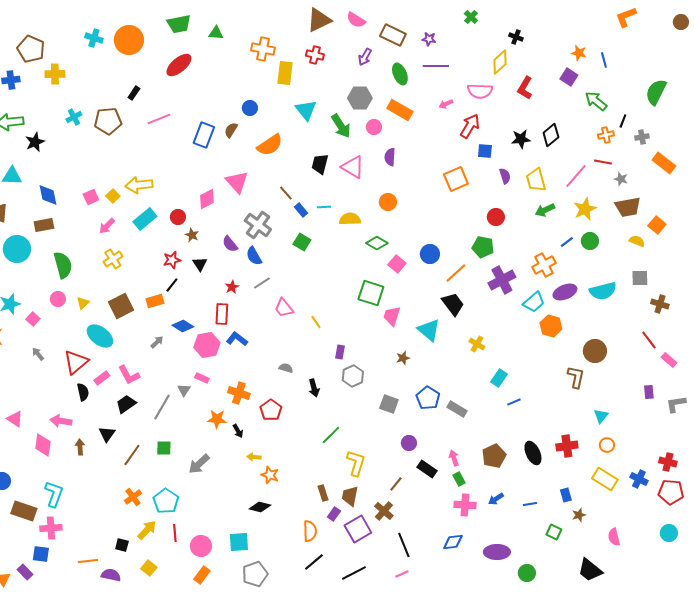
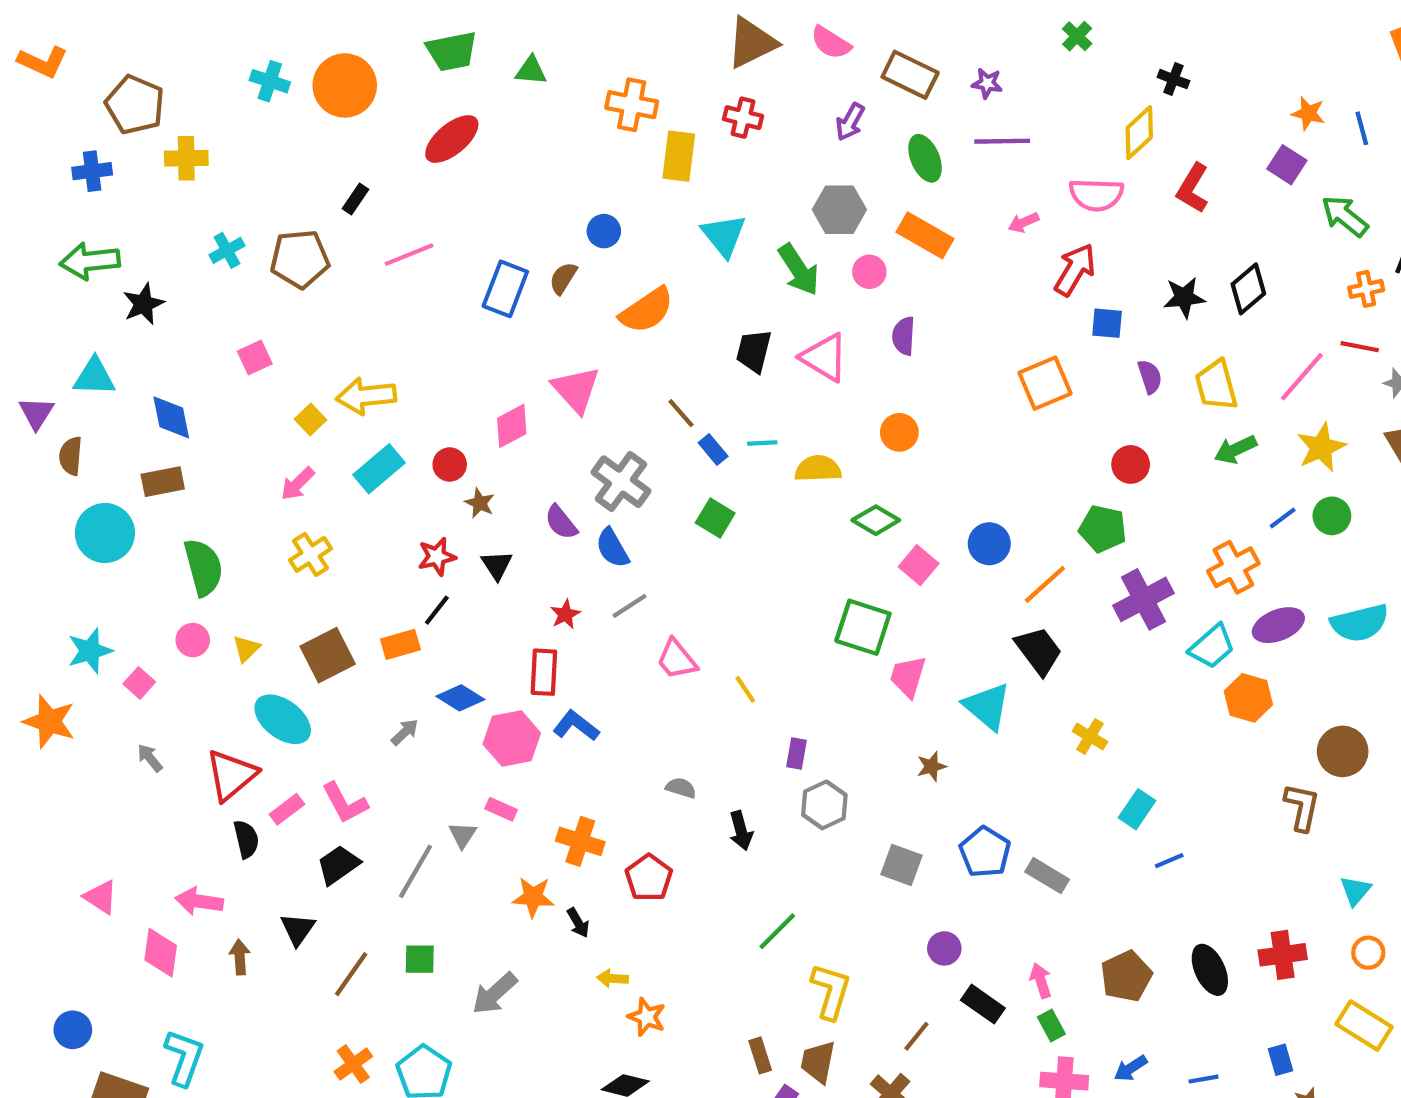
pink square: (91, 197) -> (255, 357), moved

